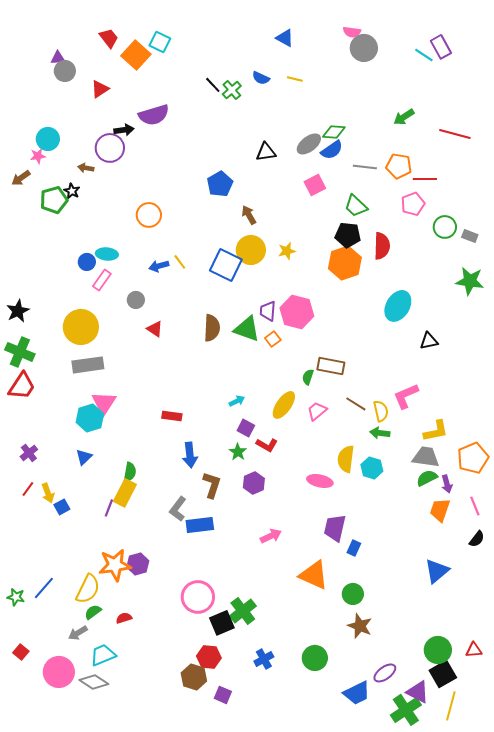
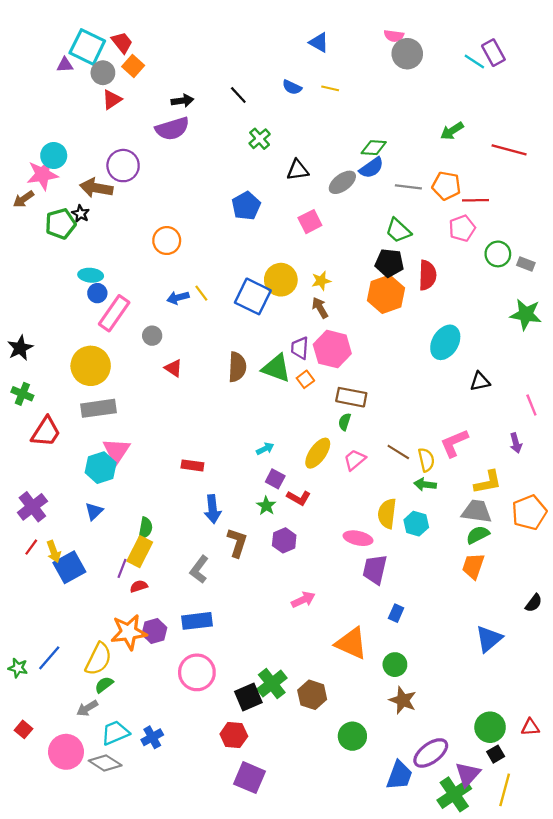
cyan square: (160, 42) -> (87, 47), moved, size x1.5
orange square: (136, 55) -> (133, 66), moved, size x0.7
gray circle: (65, 71) -> (103, 73), moved
green cross: (232, 90) -> (260, 139), moved
black arrow: (124, 130) -> (182, 101), moved
gray ellipse: (309, 144) -> (342, 182), moved
pink star: (38, 156) -> (43, 175), size x1.8
brown arrow: (86, 168) -> (96, 188), size x1.8
pink square: (315, 185) -> (310, 222), moved
brown arrow: (249, 215) -> (320, 308), moved
cyan ellipse: (107, 254) -> (91, 275), moved
pink rectangle: (102, 280) -> (114, 313), size x1.5
green cross: (20, 352) -> (22, 394), size x0.7
brown rectangle: (331, 366) -> (351, 397), moved
red trapezoid: (22, 386) -> (46, 432), moved
purple cross: (29, 453) -> (32, 507), size x1.5
purple arrow: (447, 484) -> (516, 443), moved
pink line: (475, 506) -> (531, 405), moved
blue square: (62, 507) -> (69, 567), size x1.8
orange trapezoid: (440, 510) -> (473, 566), moved
blue rectangle: (200, 525) -> (197, 621), moved
purple trapezoid: (335, 528) -> (375, 569), moved
pink circle: (198, 597) -> (197, 672), moved
red semicircle: (124, 618) -> (139, 586), moved
blue cross: (264, 659) -> (152, 737), moved
purple ellipse: (385, 673) -> (431, 753), size x1.4
black square: (443, 674) -> (496, 754), size x0.6
brown hexagon: (194, 677) -> (312, 695), moved
purple triangle: (418, 692) -> (468, 774), turned 45
blue trapezoid: (357, 693) -> (399, 775), turned -44
purple square: (223, 695) -> (249, 778), size x1.6

